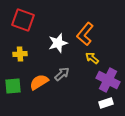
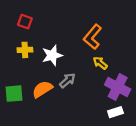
red square: (23, 20) -> (25, 22), size x0.6
white star: (58, 43) -> (52, 55), moved
yellow cross: (20, 54) -> (25, 50), moved

